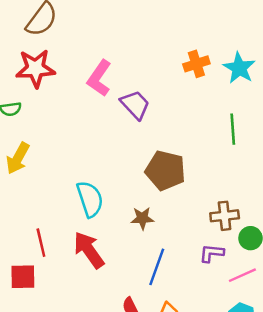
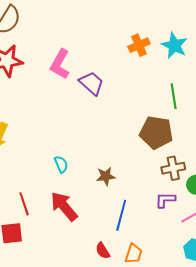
brown pentagon: (165, 170) -> (156, 132), moved
cyan semicircle: (90, 199) -> (61, 164), size x0.6

